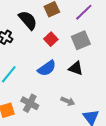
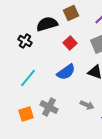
black semicircle: (28, 20) -> (47, 24), turned -65

